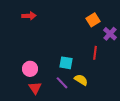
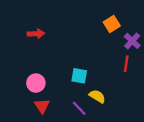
red arrow: (29, 16) -> (36, 34), moved
red line: (95, 53) -> (126, 64), moved
purple line: (62, 83) -> (79, 108), moved

